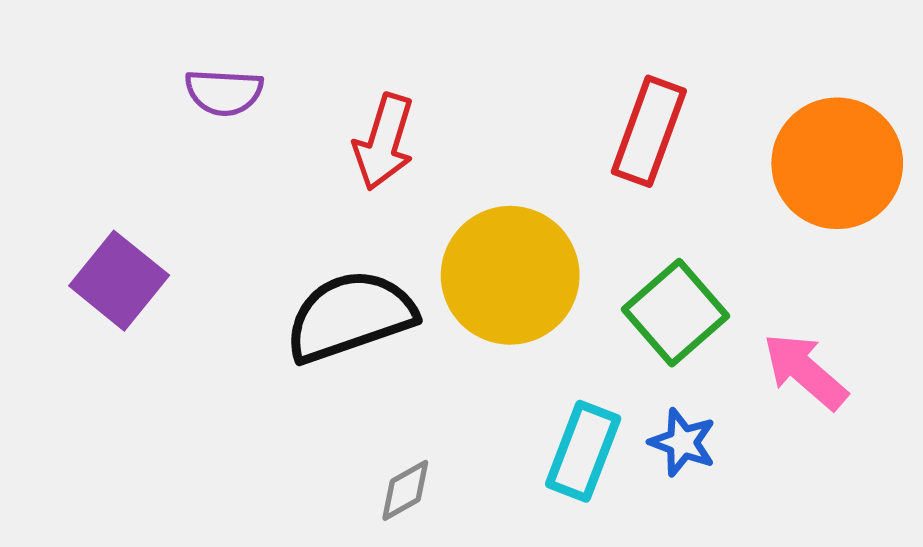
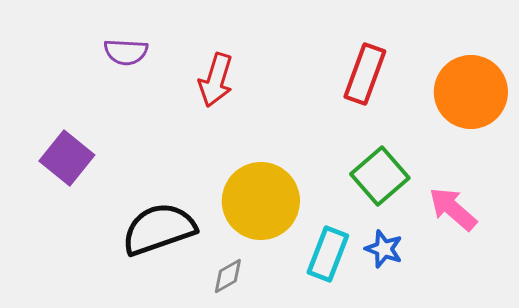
yellow circle: (510, 275) -> (261, 201), moved
black semicircle: (350, 316) -> (159, 229), moved

